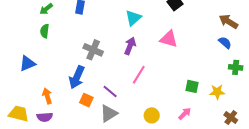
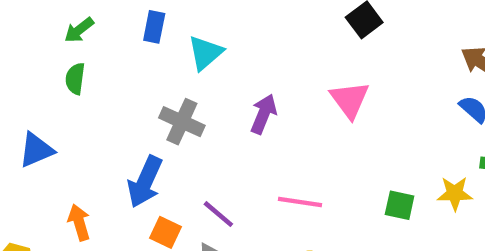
cyan triangle: (133, 18) -> (205, 53), moved
pink triangle: (169, 39) -> (350, 100), turned 36
pink line: (139, 75) -> (300, 202), moved, turned 66
yellow star: (217, 92) -> (455, 193), moved

